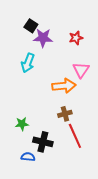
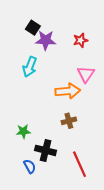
red line: (75, 136) -> (79, 164), moved
blue semicircle: (28, 157) -> (30, 166), turned 56

